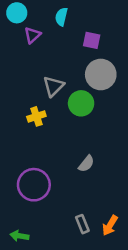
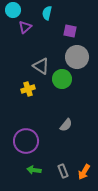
gray triangle: (54, 86) -> (41, 66), turned -42
green arrow: (19, 236) -> (34, 170), moved

